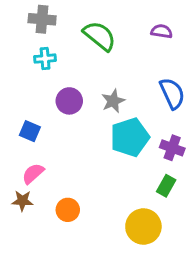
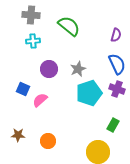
purple semicircle: (162, 31) -> (116, 35), moved, turned 96
purple cross: (172, 148) -> (117, 89), moved
pink semicircle: (33, 174) -> (40, 100), moved

